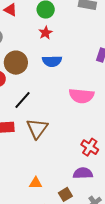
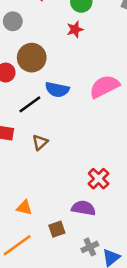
blue semicircle: (52, 61) -> (57, 90), moved
pink semicircle: (81, 96) -> (104, 86), moved, turned 135
brown triangle: (37, 128) -> (40, 142), size x0.6

